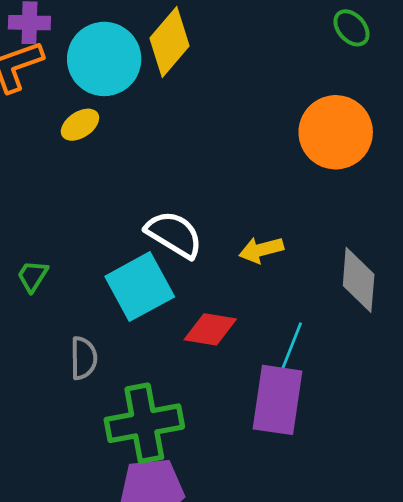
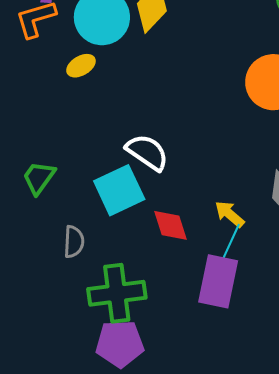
yellow arrow: (261, 250) -> (230, 214), moved, turned 52
green trapezoid: (33, 276) -> (39, 178), size x1.4
red diamond: (210, 329) -> (170, 225), turned 60

